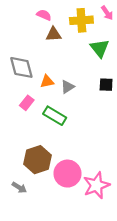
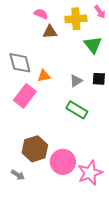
gray triangle: (67, 87) -> (76, 81), moved
pink rectangle: (27, 103) -> (25, 96), size x1.6
green rectangle: (55, 116) -> (77, 110), moved

